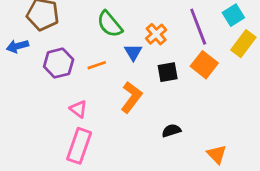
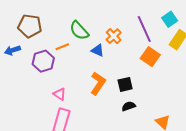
blue triangle: (133, 52) -> (98, 50), turned -32
orange line: (97, 65) -> (62, 47), moved
black square: (168, 72) -> (125, 84), moved

